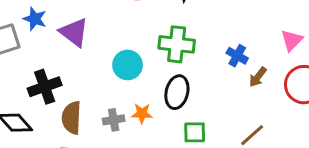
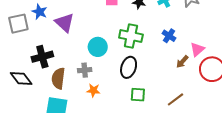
pink triangle: (292, 40) -> (197, 49), moved
blue cross: (237, 56) -> (169, 36), moved
orange star: (142, 114) -> (93, 90), moved
gray cross: (114, 120) -> (85, 70), moved

